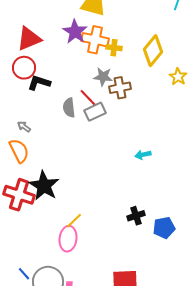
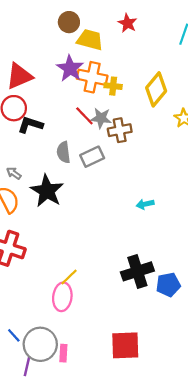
red line: (88, 98) -> (84, 116), moved
black star: (44, 186) -> (47, 191), moved
black cross: (136, 216) -> (137, 271), size x1.6

